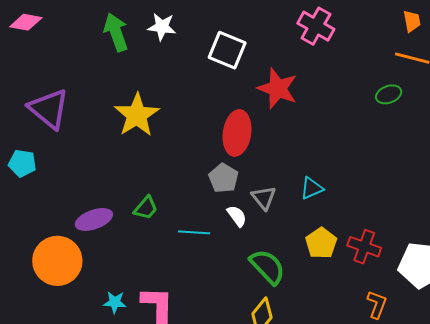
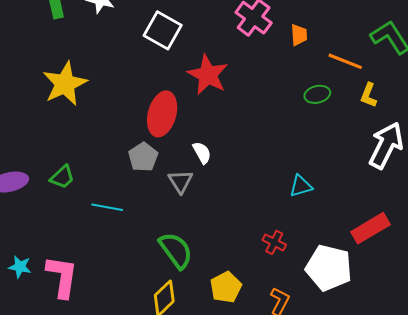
orange trapezoid: (412, 21) -> (299, 35), moved
cyan triangle: (312, 188) -> (301, 186), moved
white semicircle: (237, 216) -> (202, 153), moved
yellow pentagon: (321, 243) -> (226, 287), moved
red cross: (364, 247) -> (274, 242), size x0.7

